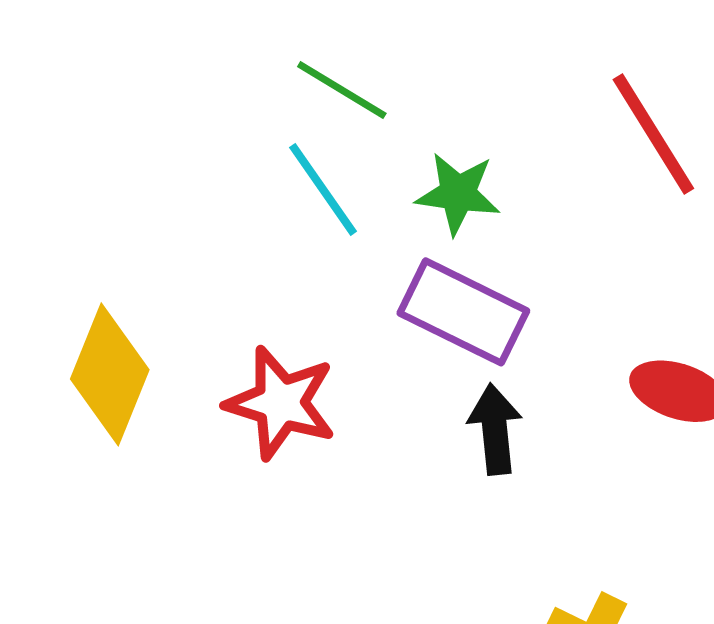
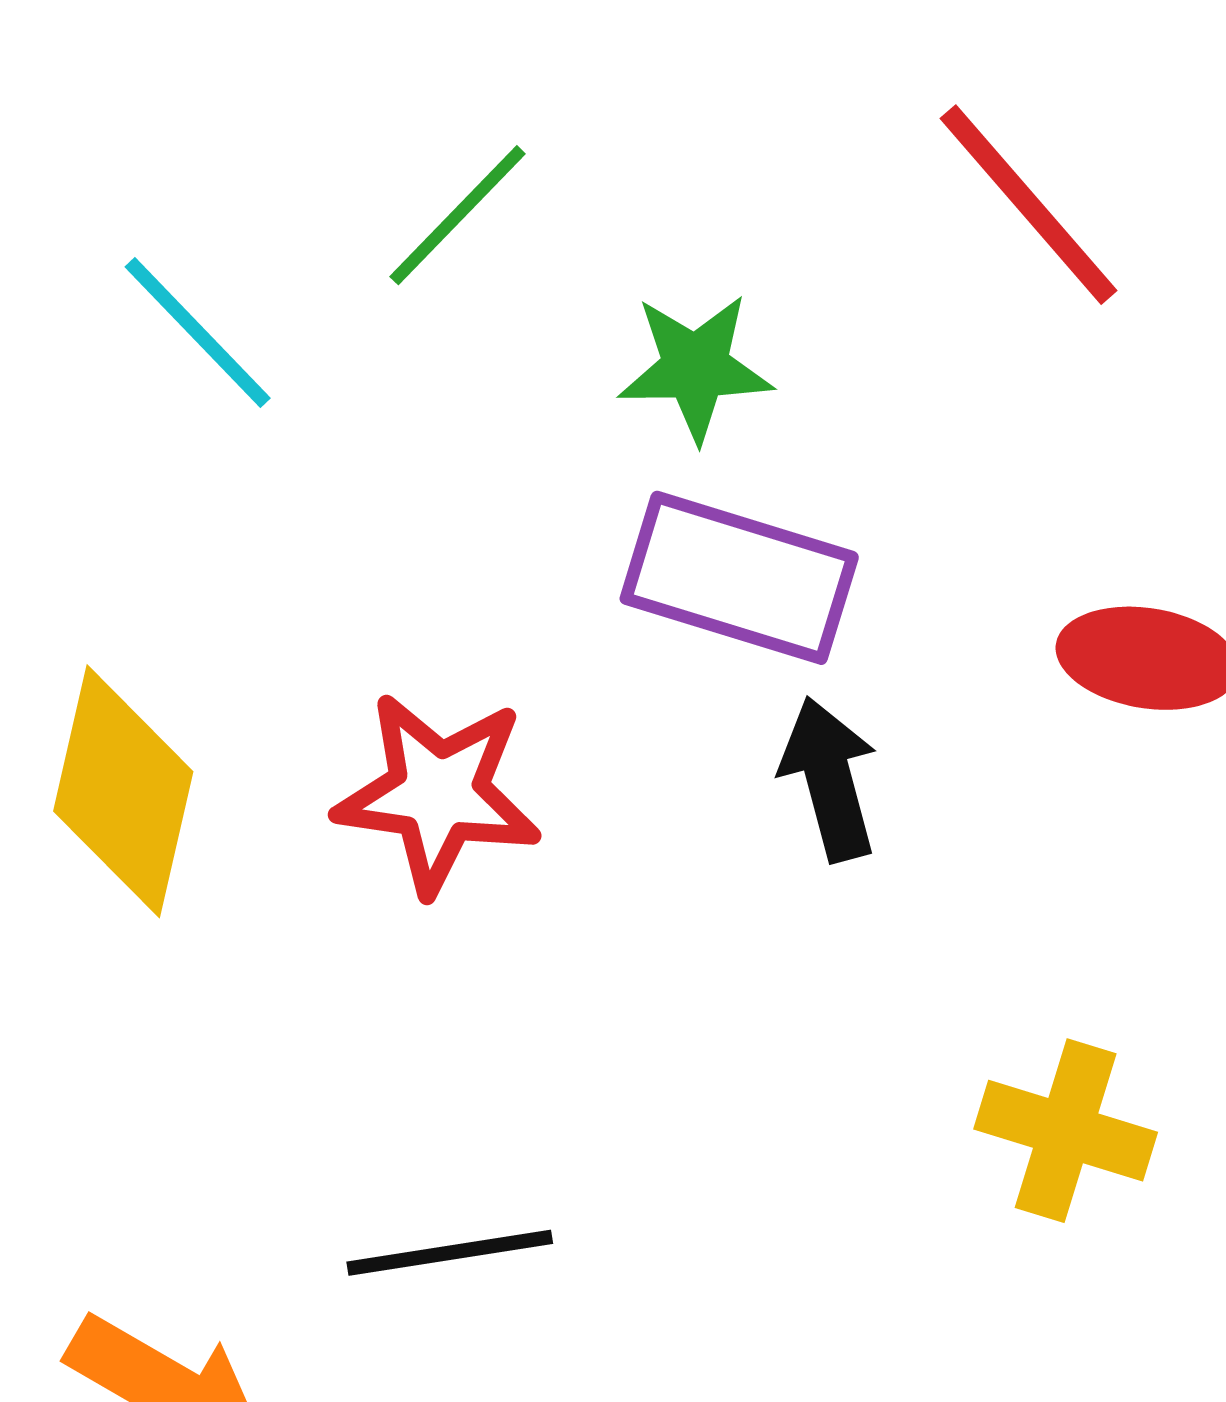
green line: (342, 90) -> (458, 215), turned -68
cyan line: (323, 189) -> (198, 333), moved

